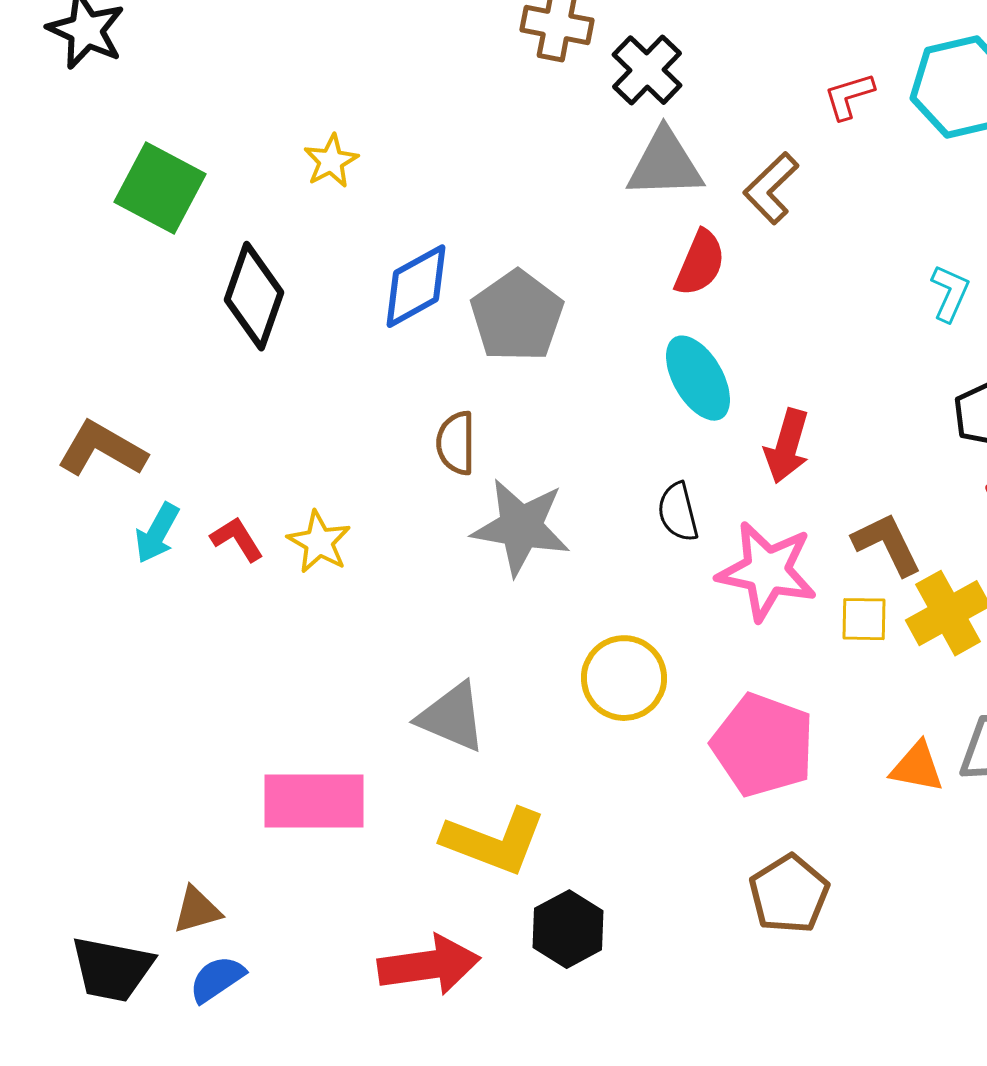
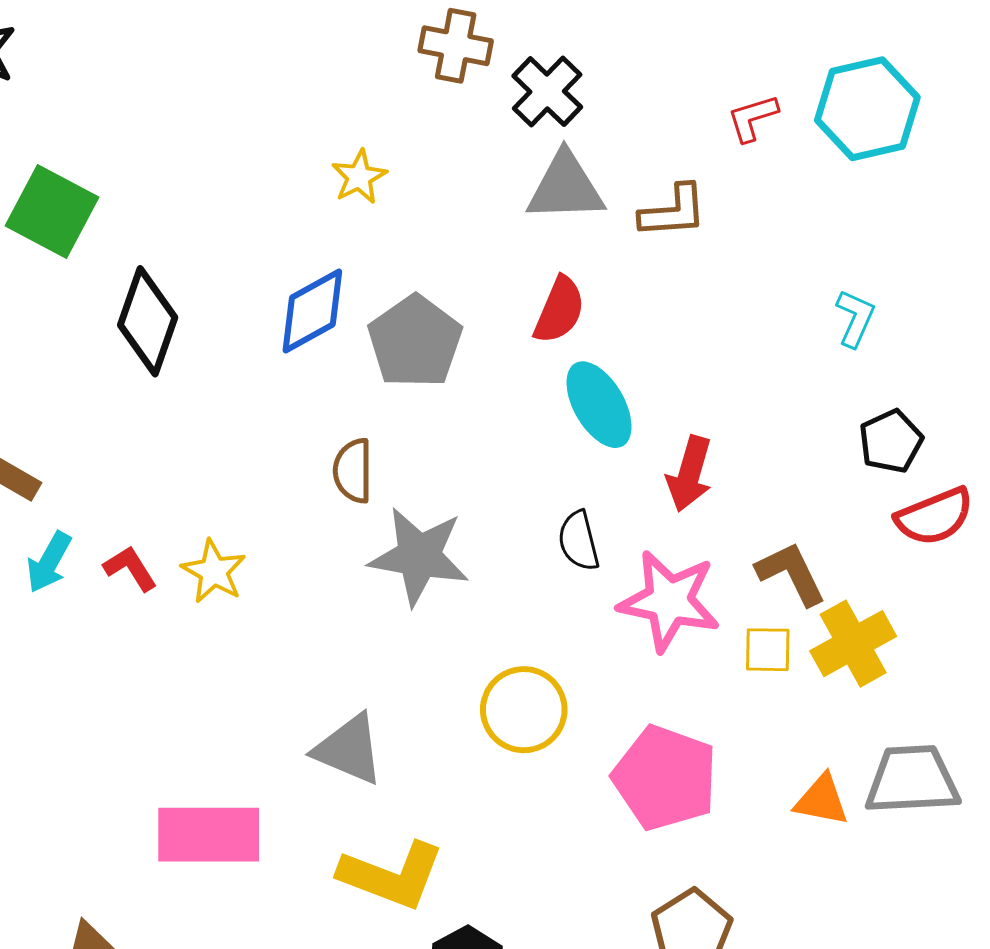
yellow star: (331, 161) -> (359, 177), moved
brown L-shape: (771, 188) -> (673, 211), turned -140
red semicircle: (700, 263) -> (559, 310), moved

